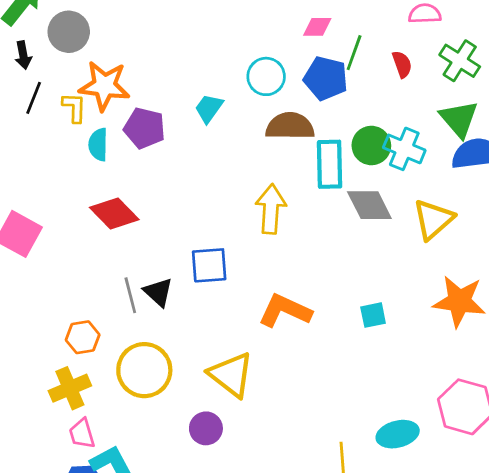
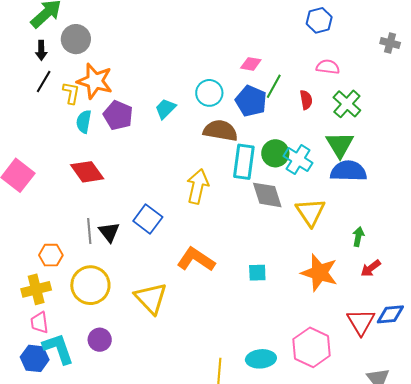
yellow triangle: (433, 219) -> (310, 212), turned -32
blue square: (209, 265) -> (148, 219), turned 32
purple circle: (206, 428) -> (100, 340), moved

